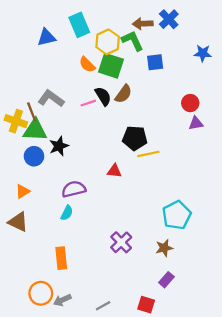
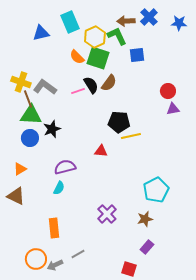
blue star: (203, 53) -> (179, 23), moved
yellow cross: (16, 121) -> (21, 82), moved
gray line: (103, 306) -> (78, 254), moved

